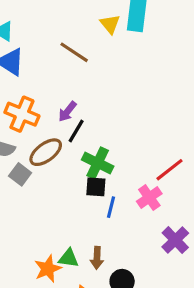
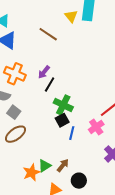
brown ellipse: (46, 152) -> (15, 134), moved
black square: (96, 187) -> (62, 120), turned -32
green triangle: (69, 258) -> (45, 166), turned -40
brown arrow: (97, 258) -> (63, 165), turned -144

